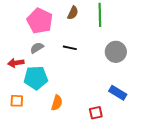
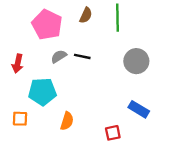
gray semicircle: (37, 48) -> (59, 56), moved
red arrow: (16, 63) -> (18, 63), moved, turned -70

